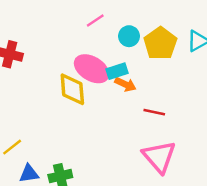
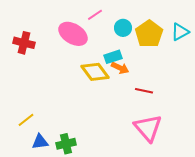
pink ellipse: (92, 69) -> (73, 34), moved
yellow diamond: (72, 89) -> (95, 72), moved, turned -32

